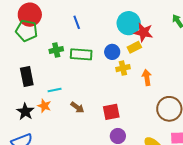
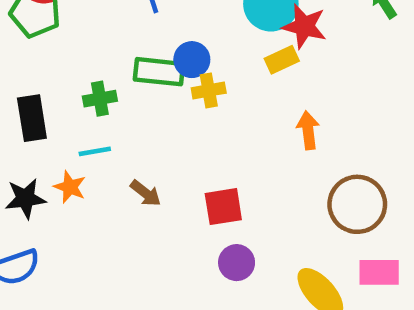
green cross: (56, 50) -> (100, 99), moved
blue circle: (112, 52) -> (192, 60), moved
yellow cross: (123, 68) -> (209, 90), moved
black star: (25, 112) -> (25, 198), turned 30

